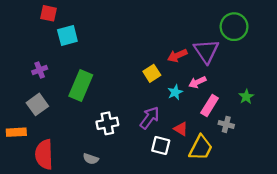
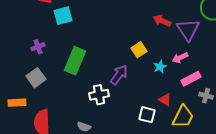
red arrow: (177, 56) -> (162, 21), moved, turned 48
pink rectangle: (210, 106) -> (191, 79), turned 30
purple arrow: (150, 118) -> (119, 75), moved

